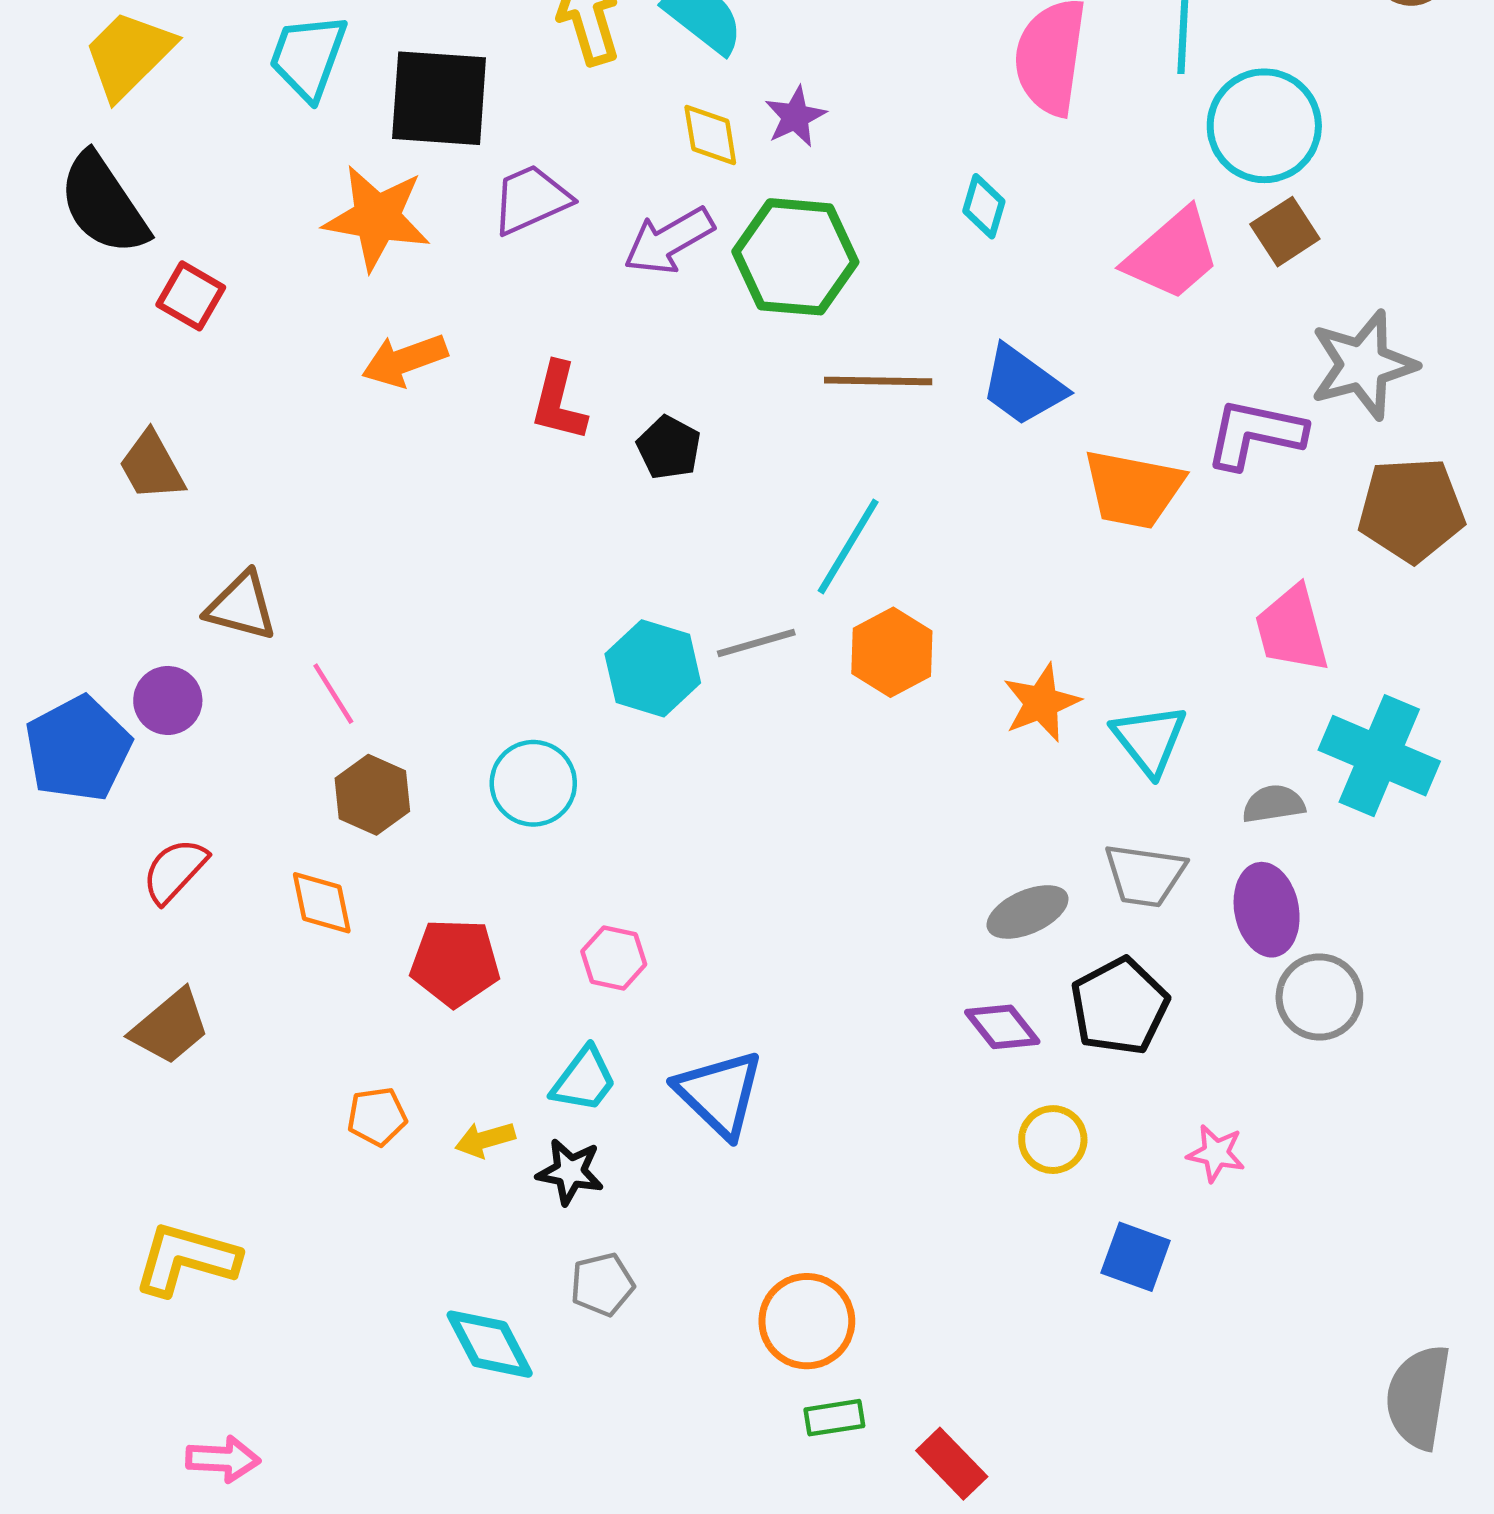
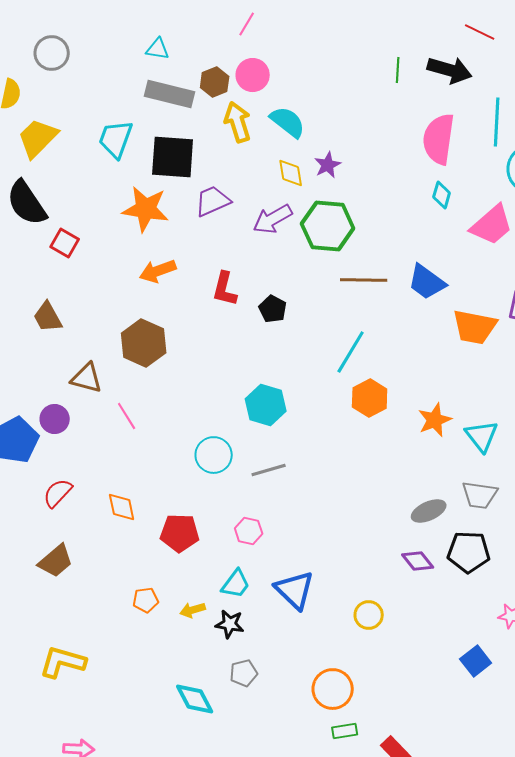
cyan diamond: (984, 206) -> (442, 195), moved
gray line: (756, 643) -> (269, 470), moved
brown hexagon: (372, 795) -> (144, 343), moved, size x1.4
black pentagon: (1119, 1006) -> (469, 552), turned 30
yellow circle: (1053, 1140) -> (369, 615), moved
blue square: (1136, 1257) -> (476, 661), turned 32

